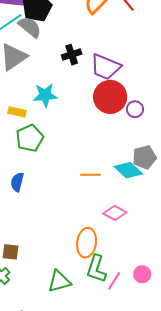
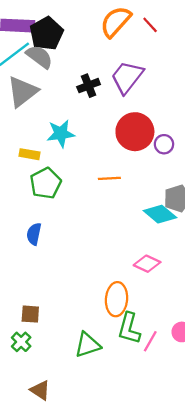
purple trapezoid: (105, 67) -> (127, 77), moved, turned 108
orange line: (90, 175) -> (109, 178), moved

